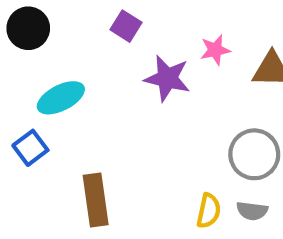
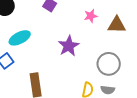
purple star: (167, 78) -> (69, 46), moved, turned 30

